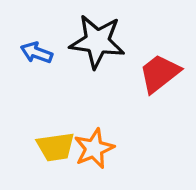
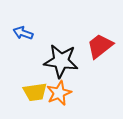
black star: (97, 42) -> (61, 61), moved

